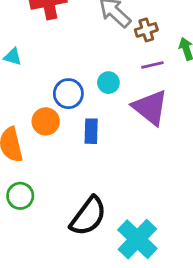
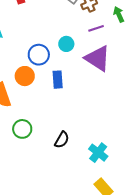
green circle: (20, 196) -> (22, 129), moved
black semicircle: (88, 216) -> (62, 140), size x0.6
cyan cross: (137, 239) -> (98, 153), size x0.7

